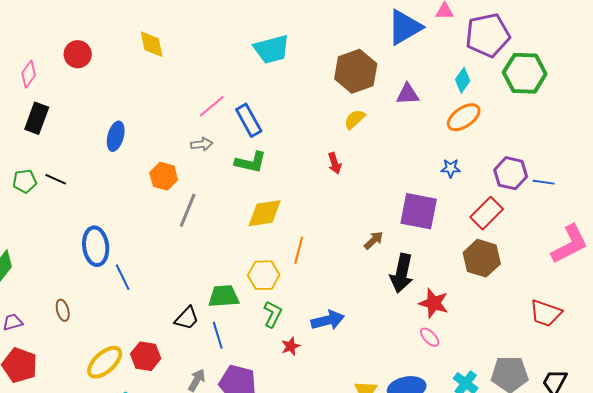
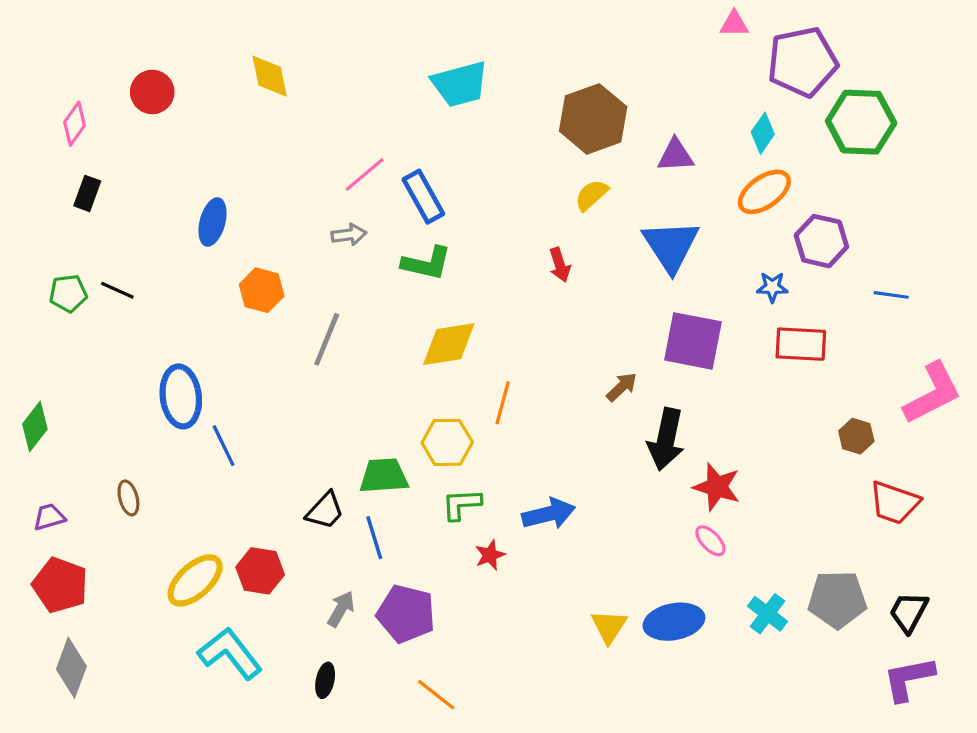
blue triangle: (405, 27) -> (671, 246), moved, turned -33
black rectangle: (37, 118) -> (87, 193), size x0.7
blue star: (451, 168) -> (772, 287), moved
purple hexagon: (511, 173) -> (821, 241), moved
orange hexagon: (164, 176) -> (262, 290), moved
red rectangle: (487, 213) -> (801, 344), turned 48
brown hexagon: (482, 258) -> (856, 436), moved, size x0.6
green L-shape: (273, 314) -> (461, 504), turned -120

